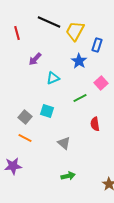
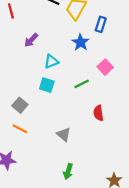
cyan square: (47, 111) -> (47, 85), moved
green arrow: (68, 176) -> (68, 171), turned 120

